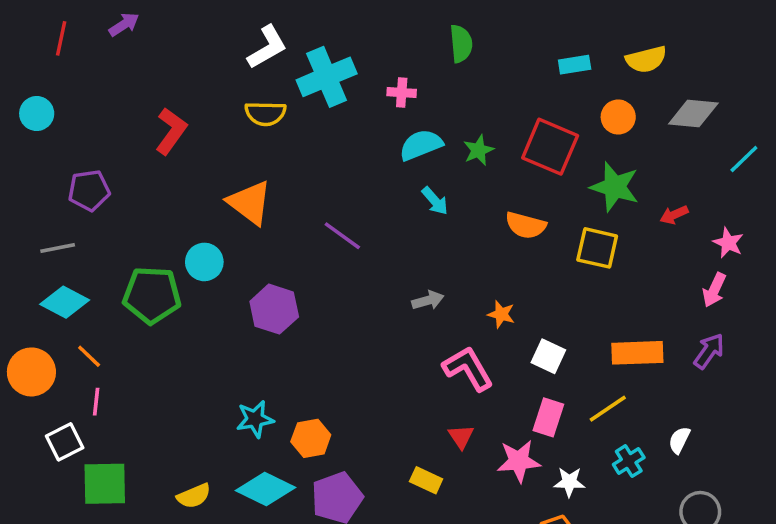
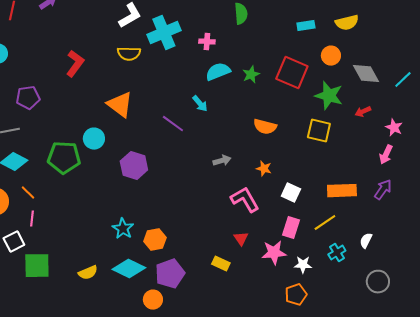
gray diamond: (693, 114) -> (366, 74), moved, turned 56
cyan arrow: (435, 201) -> (200, 104), moved
orange semicircle: (526, 225) -> (265, 127), moved
cyan star: (255, 419) -> (123, 229), turned -30

